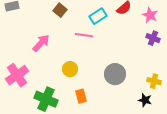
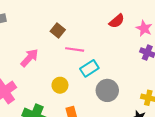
brown square: (60, 10) -> (58, 30), moved
cyan rectangle: (98, 16) -> (89, 68), moved

